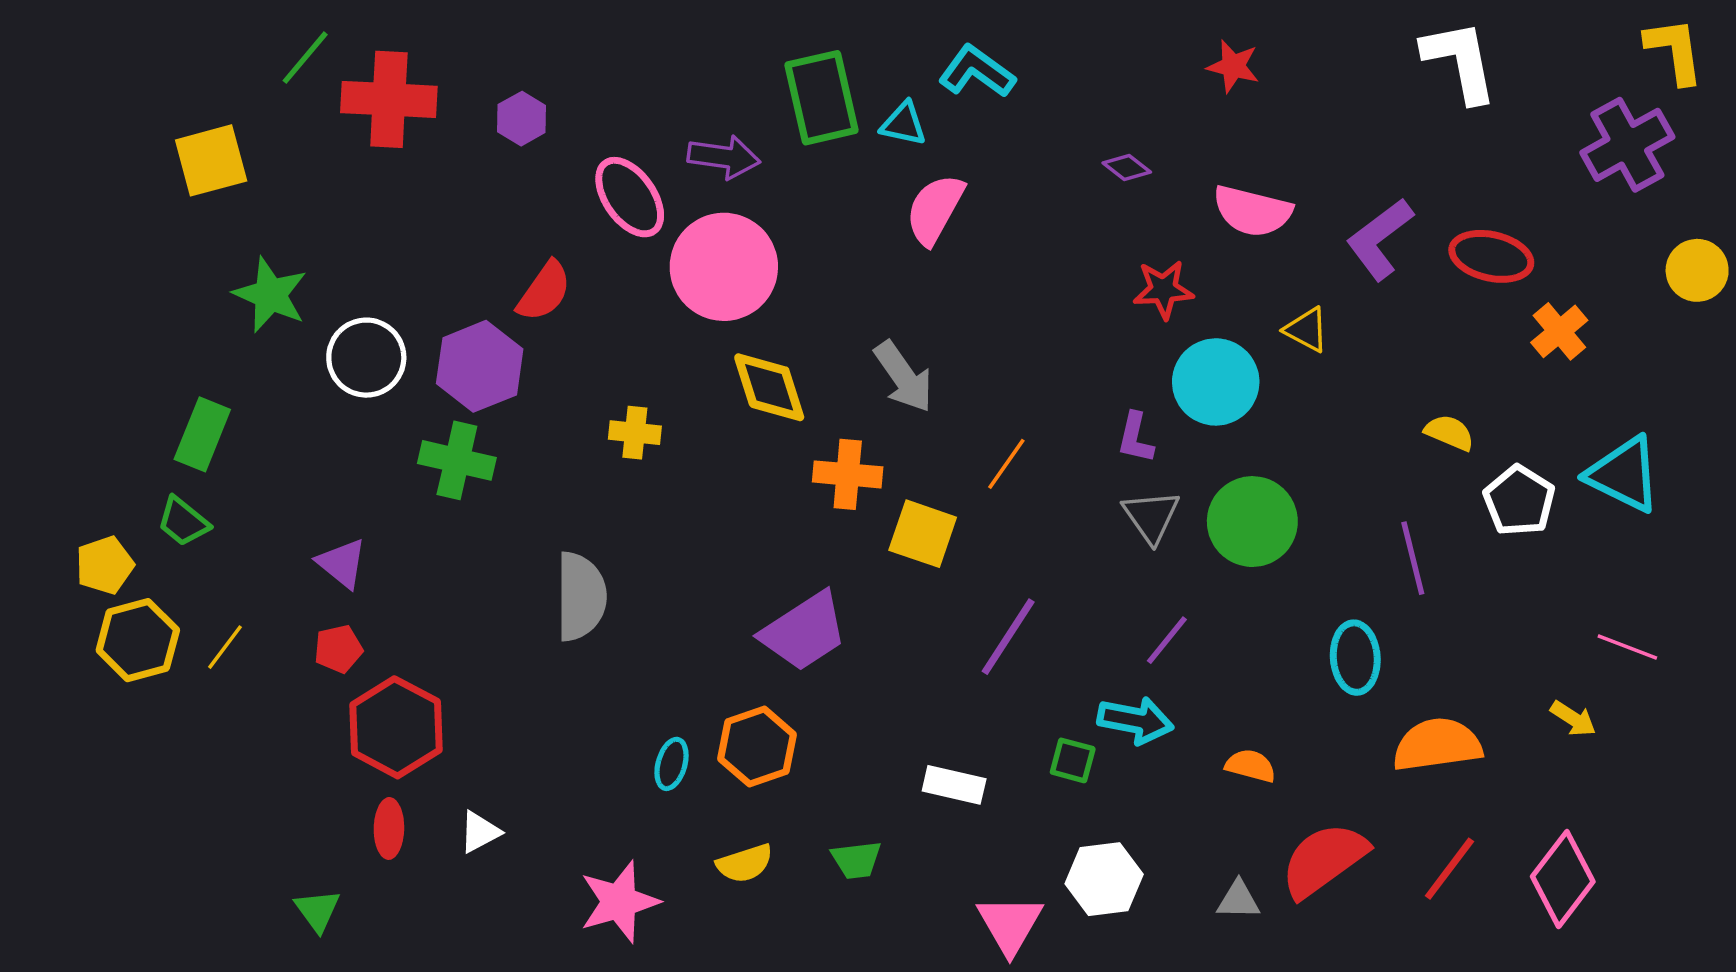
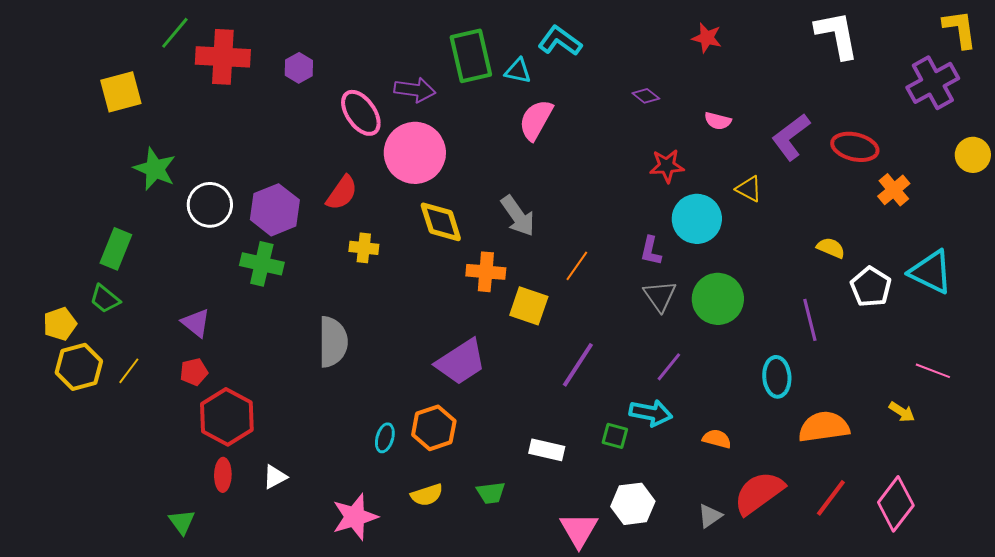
pink semicircle: (1252, 211) -> (718, 121), size x0.6
red semicircle: (544, 291) -> (342, 193), moved
gray triangle: (1238, 900) -> (710, 516), turned -36

